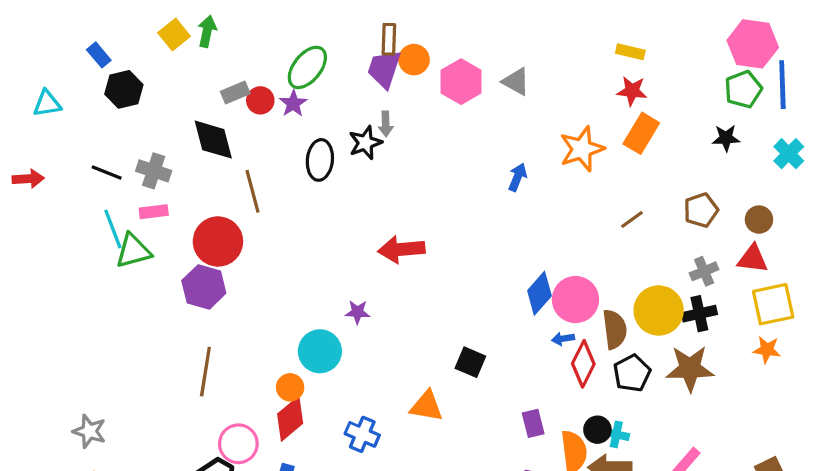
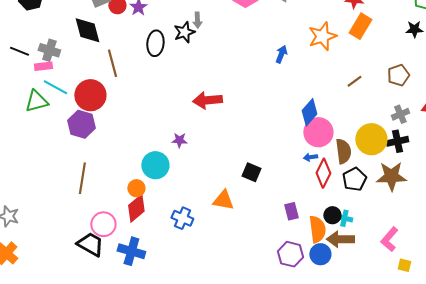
pink rectangle: (154, 212) -> (43, 66), moved
cyan line: (113, 229) -> (55, 87), moved, turned -40
blue diamond: (539, 293) -> (309, 112), moved

